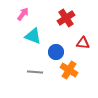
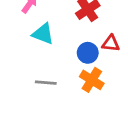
blue circle: (56, 52) -> (88, 53), moved

